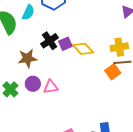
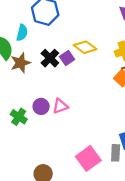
yellow diamond: (83, 49) -> (85, 47), moved
brown star: (27, 58) -> (20, 63), moved

